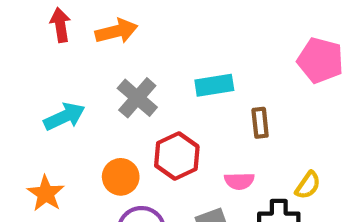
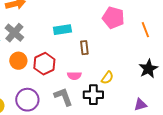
gray cross: (137, 98) -> (14, 33), moved
orange circle: (121, 177) -> (18, 61), moved

